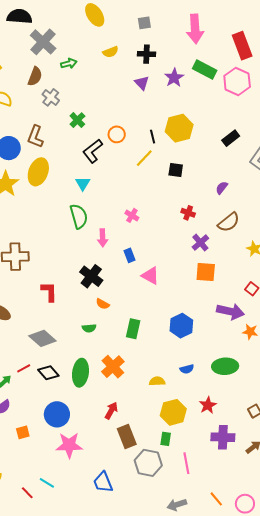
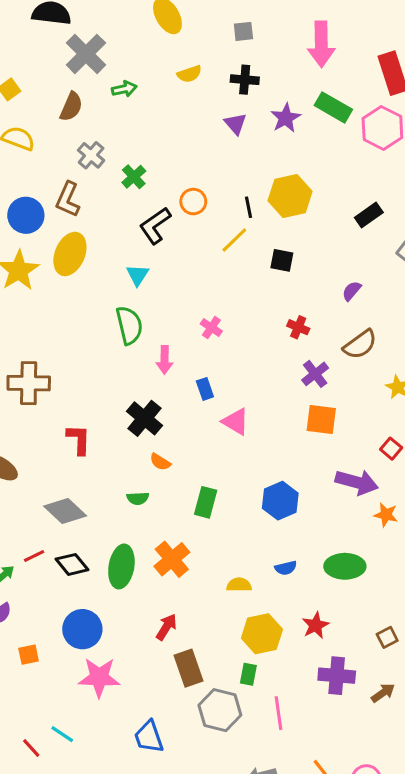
gray cross: (51, 97) -> (91, 155), moved

